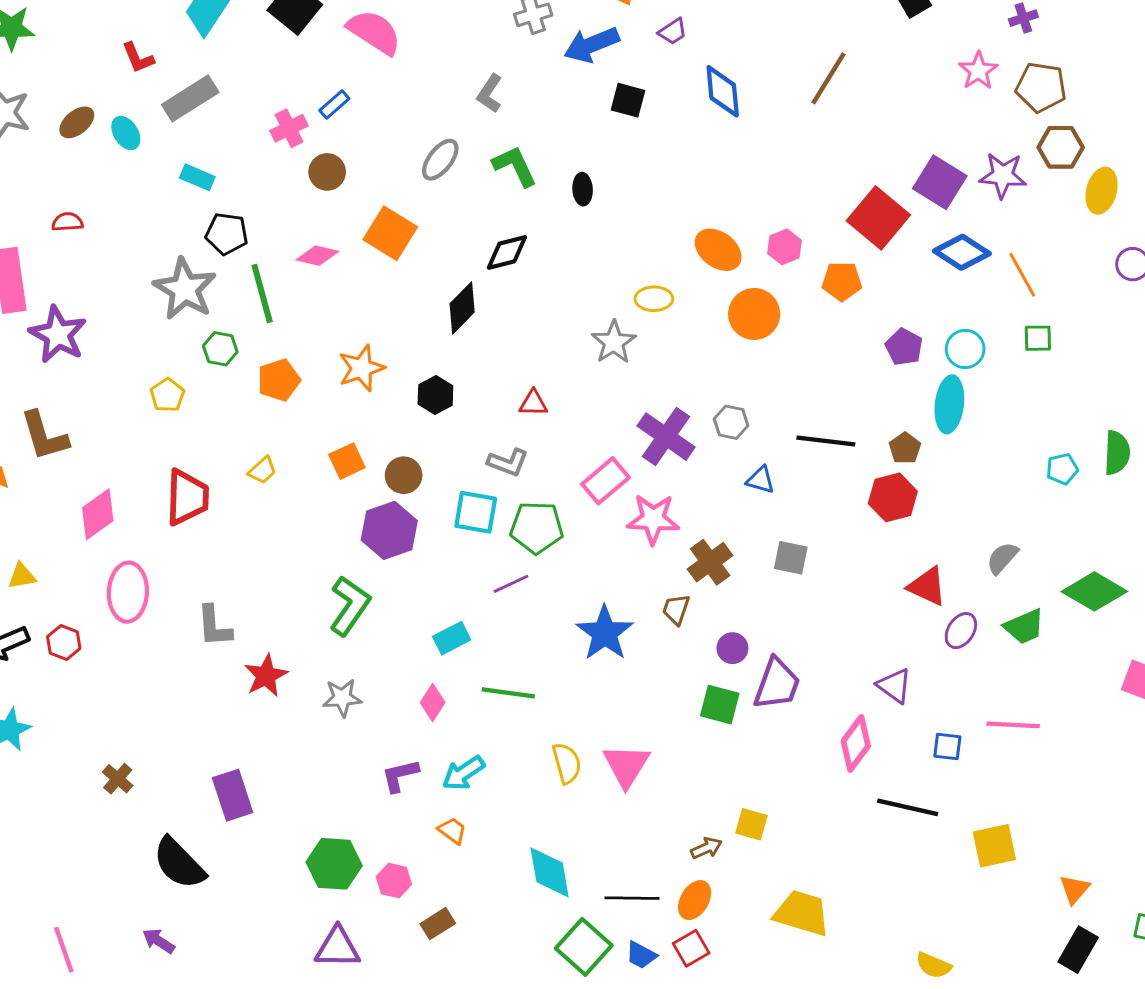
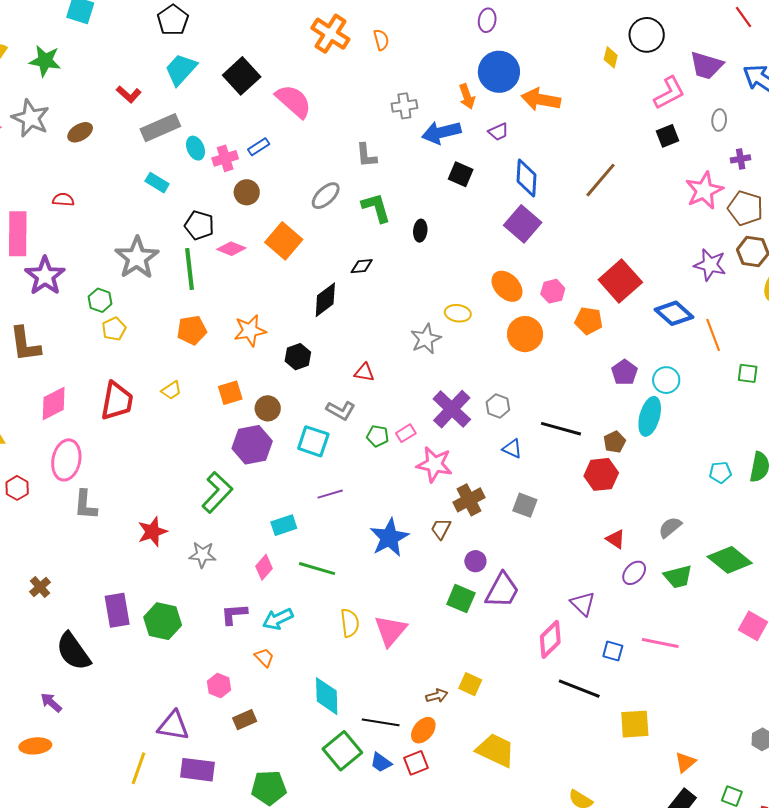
red L-shape: (138, 58) -> (129, 94), turned -35
pink star: (978, 71) -> (704, 190), size x1.4
gray L-shape: (490, 93) -> (366, 155), turned -48
cyan ellipse: (126, 133) -> (196, 148), moved
purple square: (940, 182) -> (523, 224), moved
black pentagon: (227, 234) -> (199, 225), moved
black diamond: (507, 252) -> (362, 266), size x0.7
green square: (1038, 338) -> (748, 373), moved
green hexagon: (220, 349) -> (100, 300), moved
pink rectangle: (606, 481) -> (406, 433), size x0.6
green pentagon: (537, 527) -> (378, 436), moved, size x0.6
red triangle: (927, 586) -> (616, 539), size x0.7
gray L-shape: (214, 626) -> (85, 505), moved
green hexagon: (334, 864) -> (163, 621), moved

